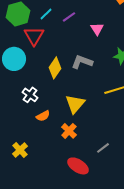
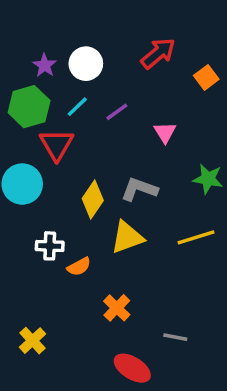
white cross: (30, 95) -> (50, 246), turned -35
yellow triangle: (75, 104) -> (127, 237), moved, turned 30
orange semicircle: (43, 116) -> (79, 267), moved
gray line: (103, 148) -> (175, 337), turned 48

